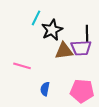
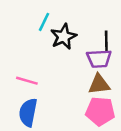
brown triangle: (64, 51) -> (99, 84), moved
blue semicircle: (45, 89) -> (28, 112), moved, size x1.6

